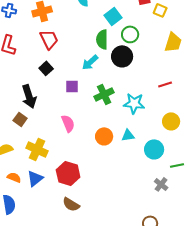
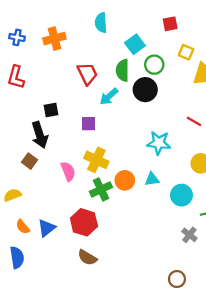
yellow square: (160, 10) -> (186, 52), moved
red trapezoid: (49, 39) -> (87, 74), moved
black square: (46, 68) -> (51, 110), moved, turned 32
red line: (165, 84) -> (194, 121), turned 48
green cross: (104, 94) -> (101, 189), moved
pink semicircle: (68, 123) -> (68, 171), moved
yellow cross: (37, 149) -> (96, 160), moved
orange semicircle: (14, 177) -> (23, 227), turned -152

